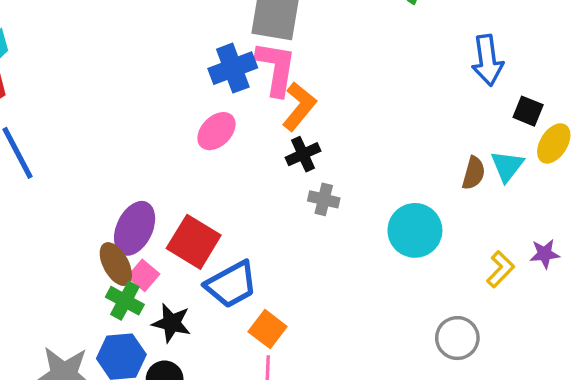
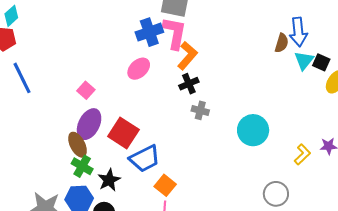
cyan triangle: (507, 166) -> (304, 60), moved
brown semicircle: (474, 173) -> (282, 43), moved
pink square: (143, 275) -> (86, 90), moved
black star: (172, 323) -> (109, 180), turned 30

